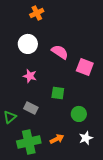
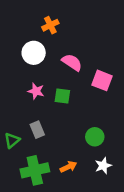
orange cross: (37, 13) -> (50, 25), moved
green square: (58, 93) -> (62, 96), moved
gray rectangle: (31, 108) -> (37, 130), turned 40

